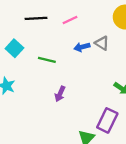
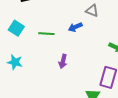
blue arrow: (82, 47) -> (75, 27), moved

